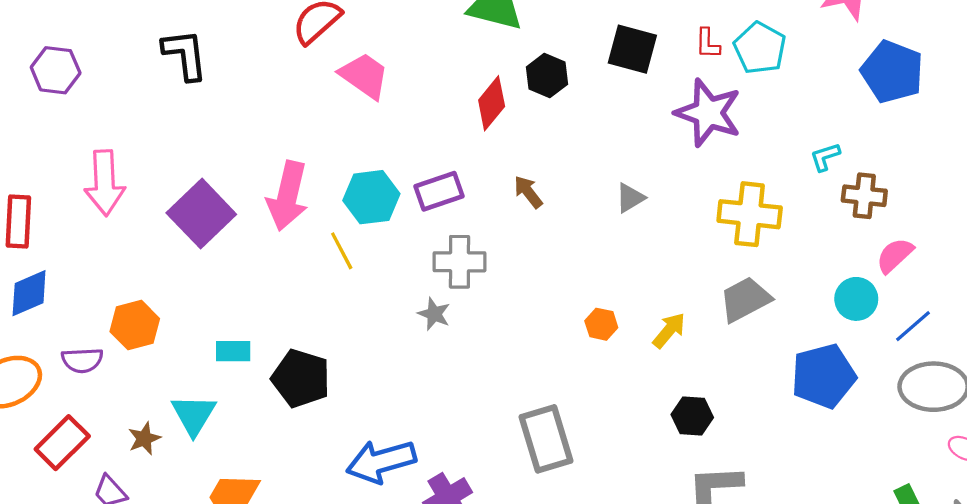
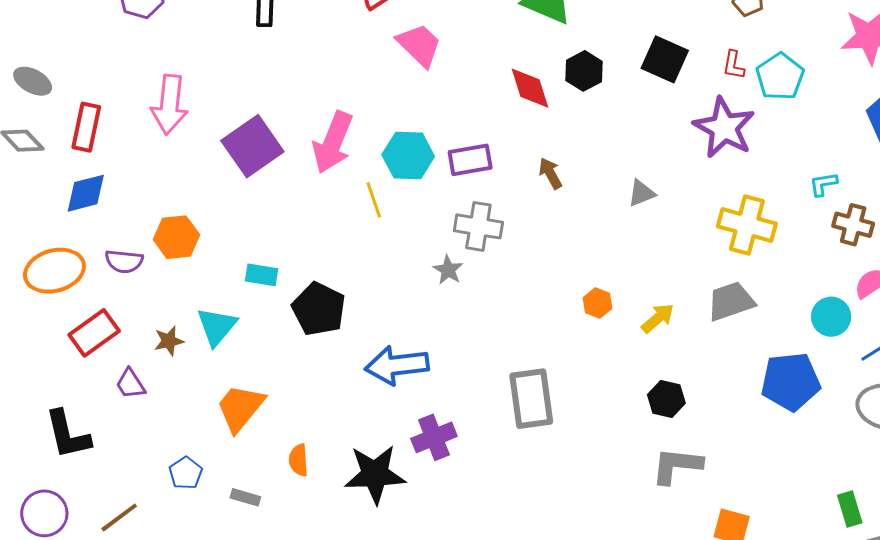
red diamond: (492, 103) -> (530, 88), turned -66
blue arrow: (381, 461) -> (397, 365), moved

